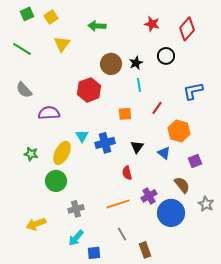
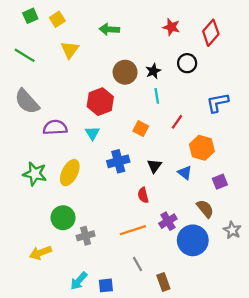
gray semicircle: (24, 90) -> (27, 102), size x1.4
orange square: (125, 114) -> (141, 129), turned 32
cyan triangle: (82, 136) -> (92, 133), moved
green star: (31, 154) -> (35, 174), size x1.5
green circle: (56, 181) -> (63, 218), moved
cyan arrow: (76, 238) -> (79, 281), moved

